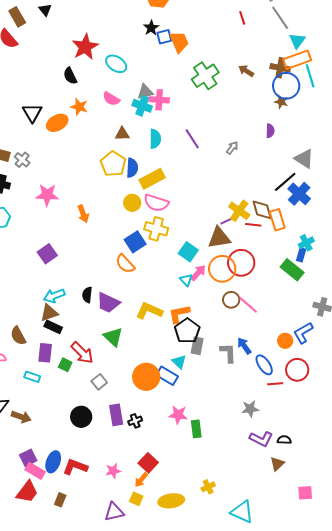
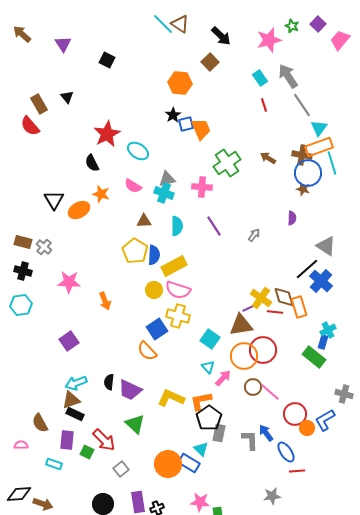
pink cross: (159, 100) -> (202, 187), moved
pink arrow: (198, 273) -> (223, 378), moved
red circle: (297, 370) -> (295, 414), moved

